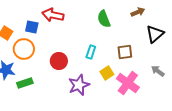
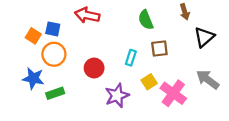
brown arrow: (138, 12) -> (185, 12), turned 96
blue square: (32, 27) -> (53, 29), moved
brown square: (125, 52) -> (159, 49), moved
gray arrow: (158, 71) -> (208, 79), size x1.5

